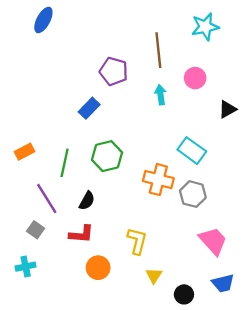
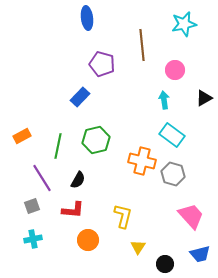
blue ellipse: (43, 20) -> (87, 18), moved, turned -35
cyan arrow: (161, 95) -> (164, 100), moved
gray square: (36, 230) -> (32, 206), turned 35
cyan cross: (26, 267) -> (33, 239), moved

